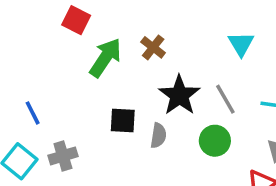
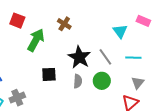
cyan triangle: (241, 44) -> (120, 31), moved
brown cross: (153, 47) -> (64, 24), moved
gray semicircle: (158, 136) -> (78, 81), moved

